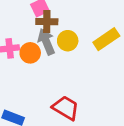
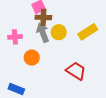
orange circle: (30, 53) -> (32, 58), moved
red trapezoid: (66, 108) -> (76, 71), moved

